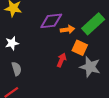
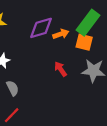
orange square: (80, 48) -> (84, 42), moved
red arrow: (62, 60) -> (61, 69), turned -48

